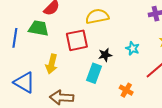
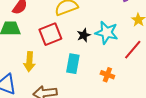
cyan star: (133, 48) -> (107, 33), size x1.6
black star: (105, 55) -> (84, 35), moved

